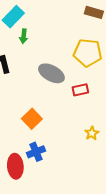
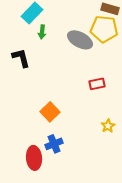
yellow pentagon: (88, 53) -> (104, 29), moved
gray ellipse: (51, 73) -> (80, 40), moved

